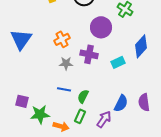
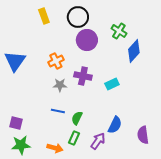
purple circle: (101, 27) -> (87, 40), moved
blue diamond: (141, 46) -> (134, 51), moved
purple semicircle: (144, 102) -> (143, 135), moved
green star: (40, 114) -> (21, 145), moved

